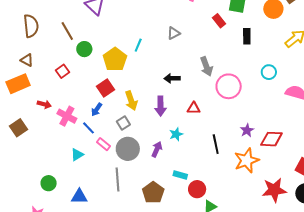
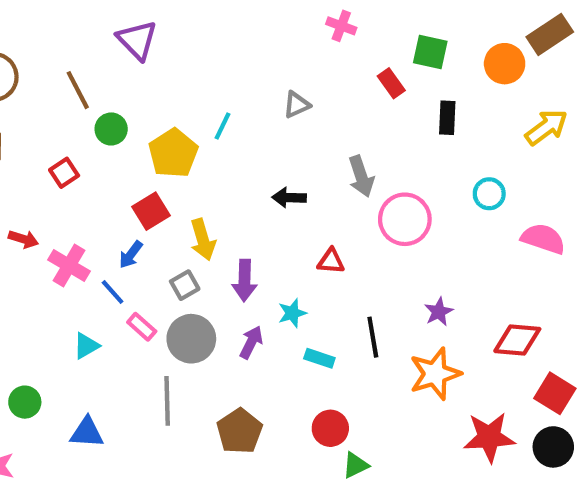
purple arrow: (161, 106) -> (244, 280), moved
red diamond: (271, 139) -> (517, 340), moved
cyan rectangle: (180, 175) -> (319, 358), moved

